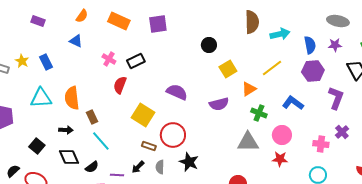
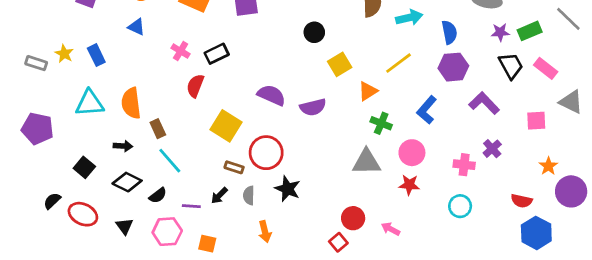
purple star: (335, 45) -> (500, 32), moved
purple L-shape: (336, 98) -> (484, 103), turned -65
blue L-shape: (293, 103) -> (427, 110), turned -85
purple semicircle: (219, 104) -> (313, 107), moved
black diamond: (69, 157) -> (127, 182), turned -40

